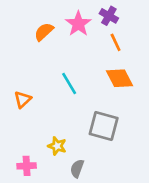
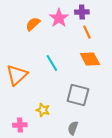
purple cross: (109, 16) -> (82, 12), turned -32
orange triangle: (23, 99) -> (17, 75), size x1.6
gray semicircle: (77, 169) -> (73, 128), moved

